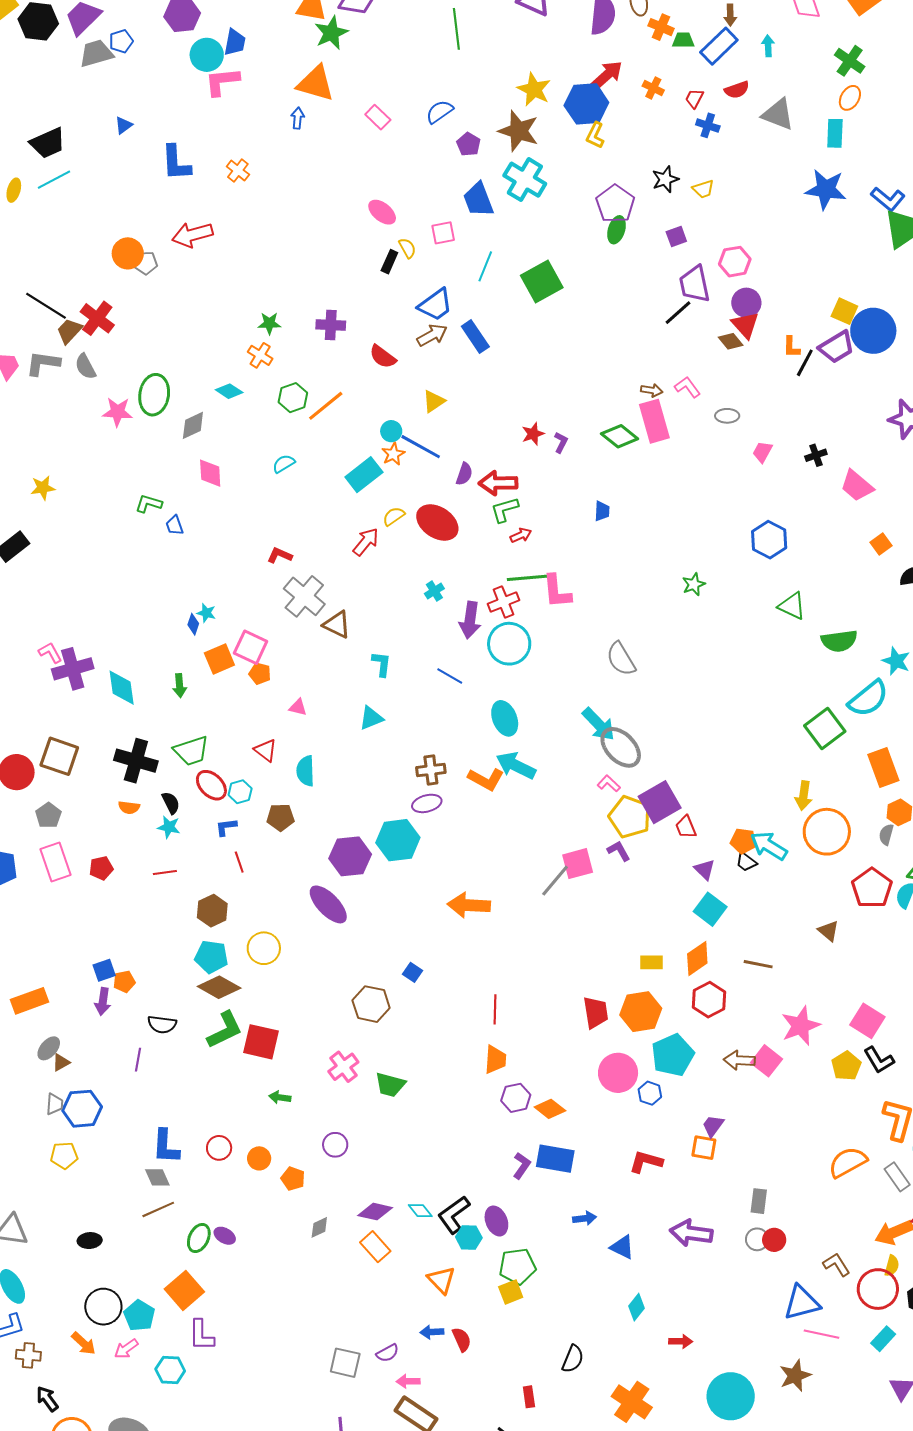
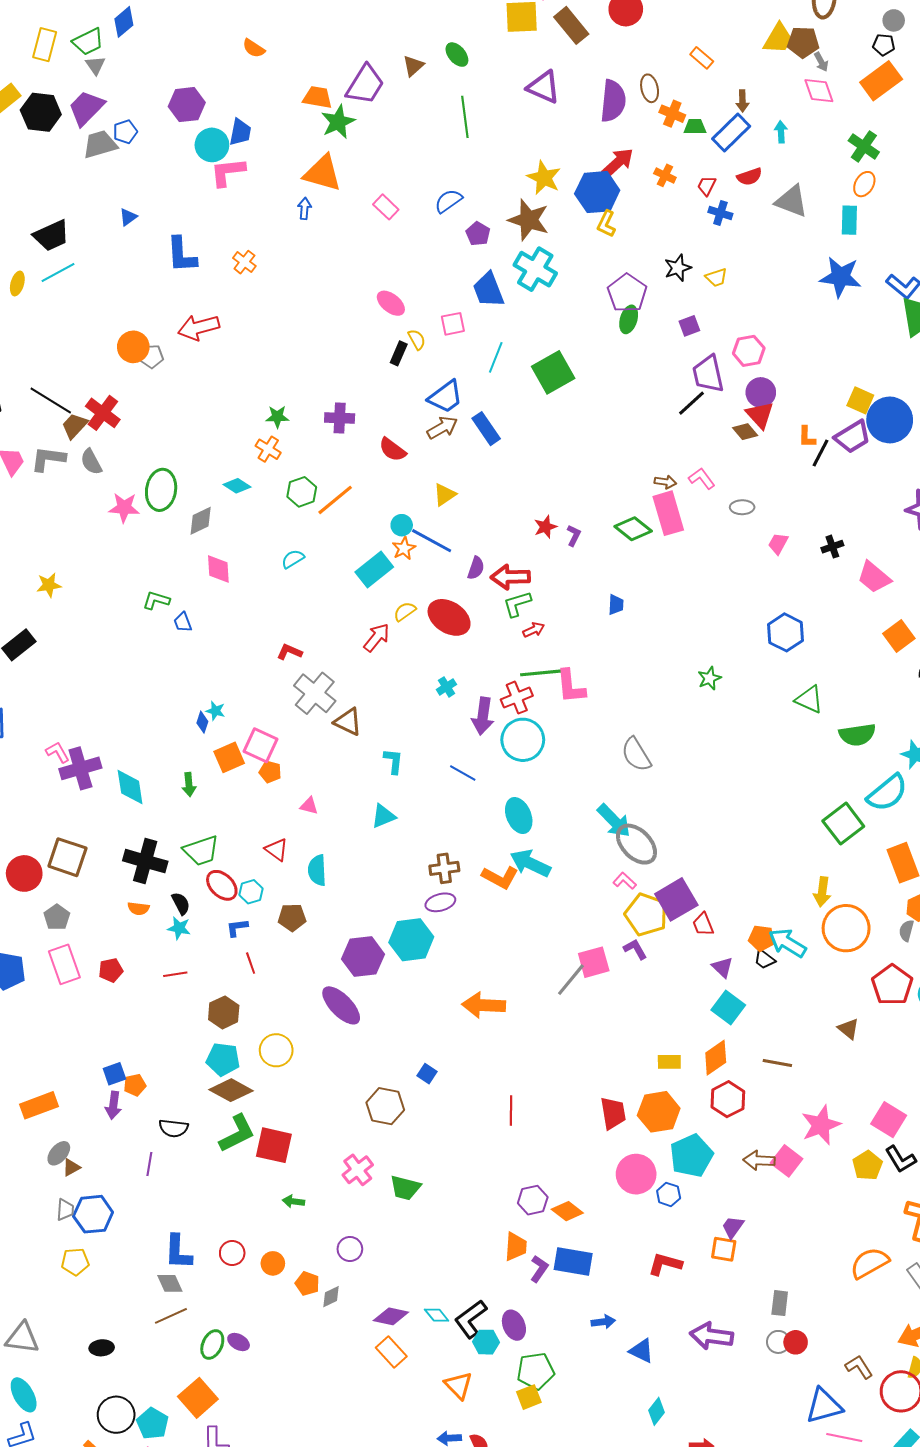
orange square: (881, 544) -> (899, 636), size x1.4
orange trapezoid: (495, 1059) -> (516, 1247), moved
gray diamond: (319, 1227) -> (331, 1297), moved

